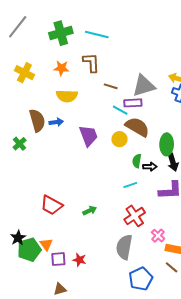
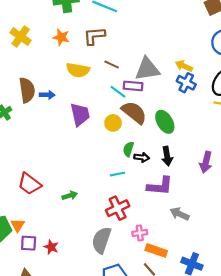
brown L-shape: (91, 63) -> (94, 36), turned -100
yellow semicircle: (67, 96) -> (78, 70), moved
green ellipse: (167, 144) -> (165, 122), moved, turned -40
pink cross: (158, 236) -> (140, 233), turned 32

